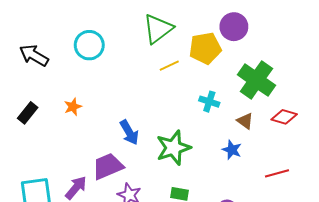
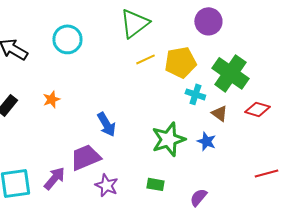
yellow pentagon: (205, 48) -> (180, 62), moved
cyan cross: (209, 102) -> (195, 94), moved
green star: (173, 148) -> (168, 139), moved
red line: (277, 173) -> (266, 173), moved

